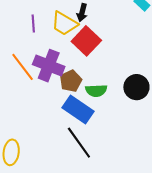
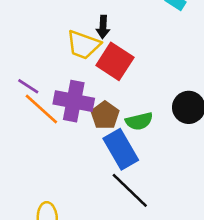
purple line: (33, 24) -> (28, 86), moved, turned -42
blue rectangle: (78, 109) -> (121, 149), turned 36

